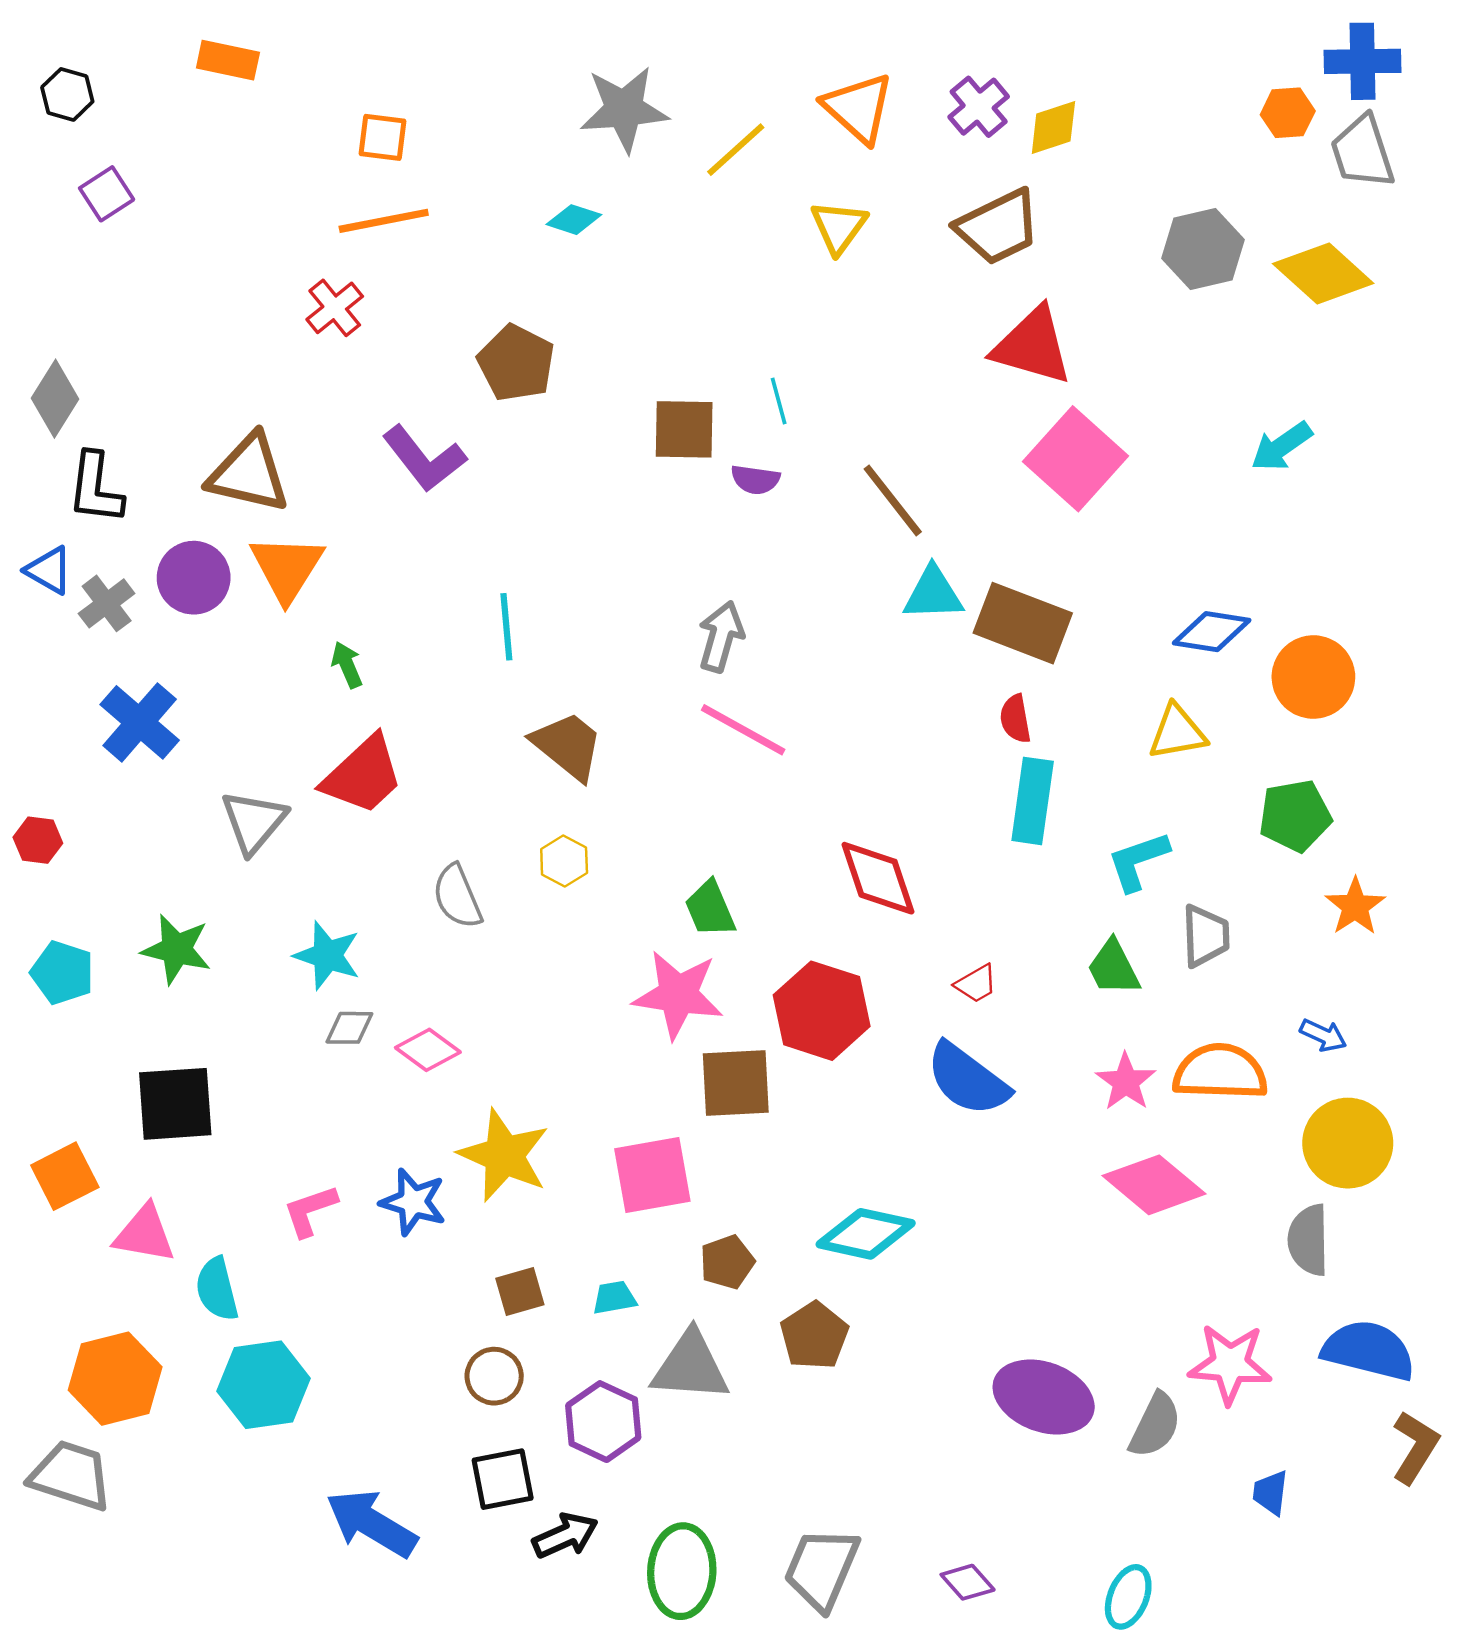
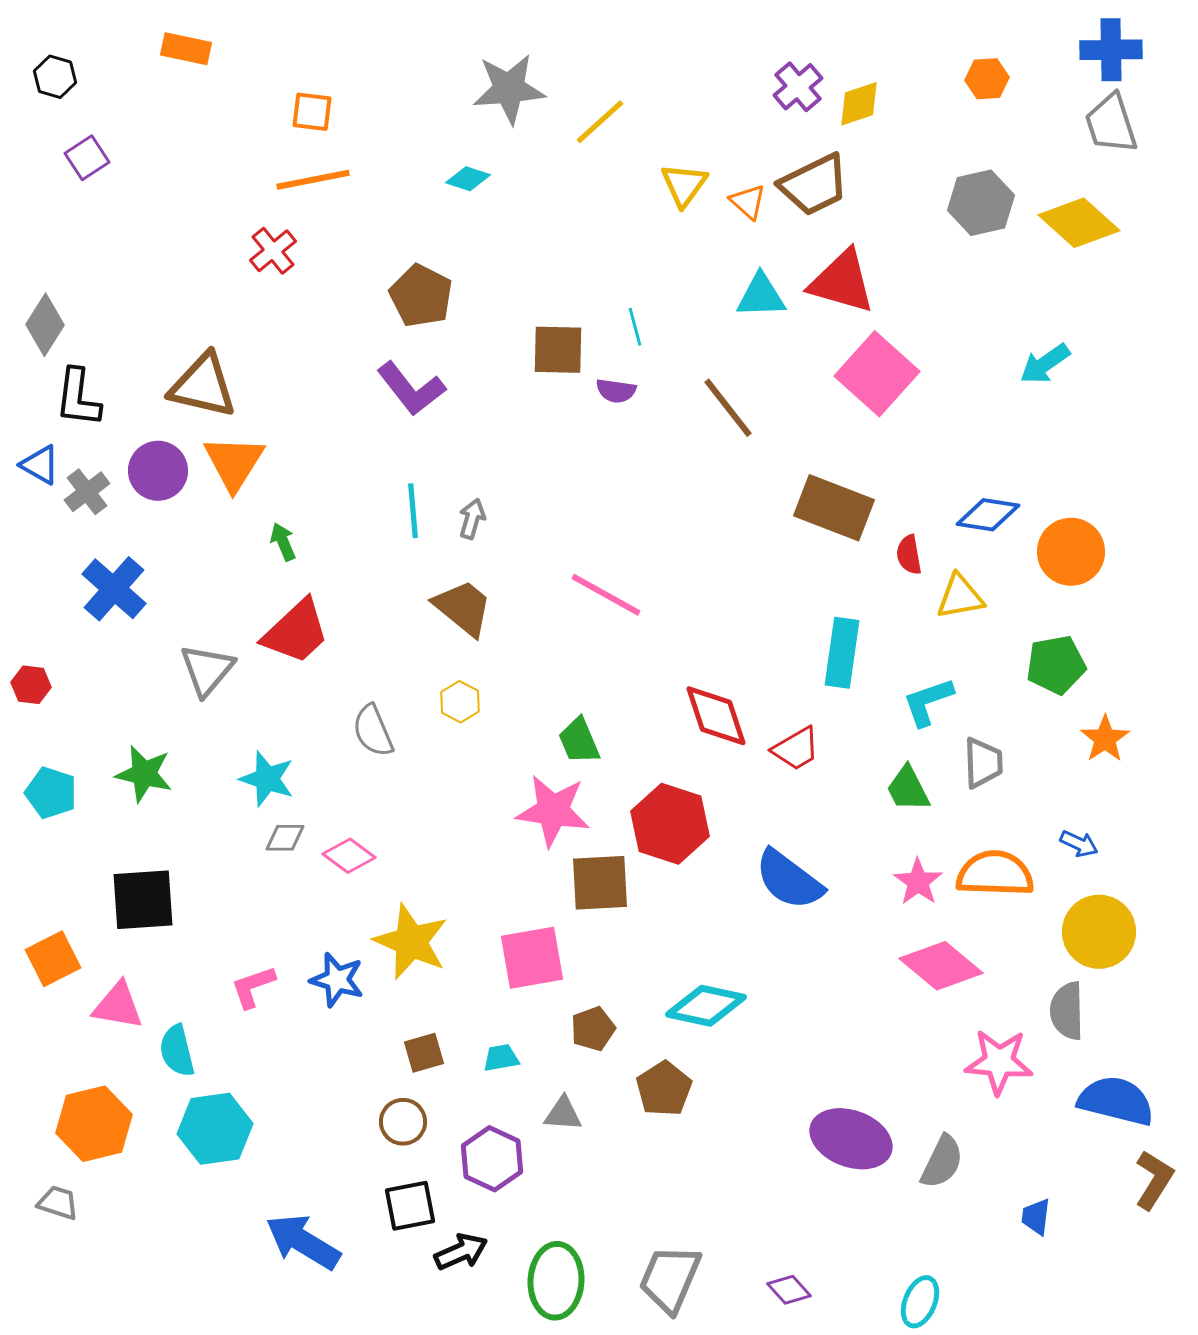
orange triangle: (858, 108) -> (748, 202), moved, size x0.6
orange hexagon: (1288, 113) -> (987, 79), moved
purple L-shape: (424, 459) -> (411, 389), moved
cyan triangle: (933, 594) -> (761, 296), moved
gray arrow: (721, 637) -> (472, 519), moved, size x0.7
red semicircle: (1015, 719) -> (909, 555), moved
red trapezoid: (976, 984) -> (796, 749), moved, size x1.4
pink star: (1230, 1364) -> (999, 1062), moved
gray triangle: (690, 1366) -> (563, 1114), size x0.6
gray trapezoid: (71, 1475) -> (58, 1203), size x0.6

